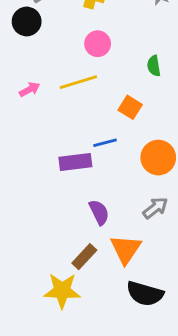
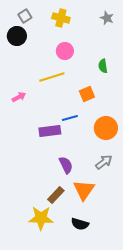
pink arrow: (30, 90) -> (19, 97), moved
orange square: (130, 107) -> (87, 94), turned 35
black semicircle: (145, 294) -> (80, 224), moved, size x0.7

